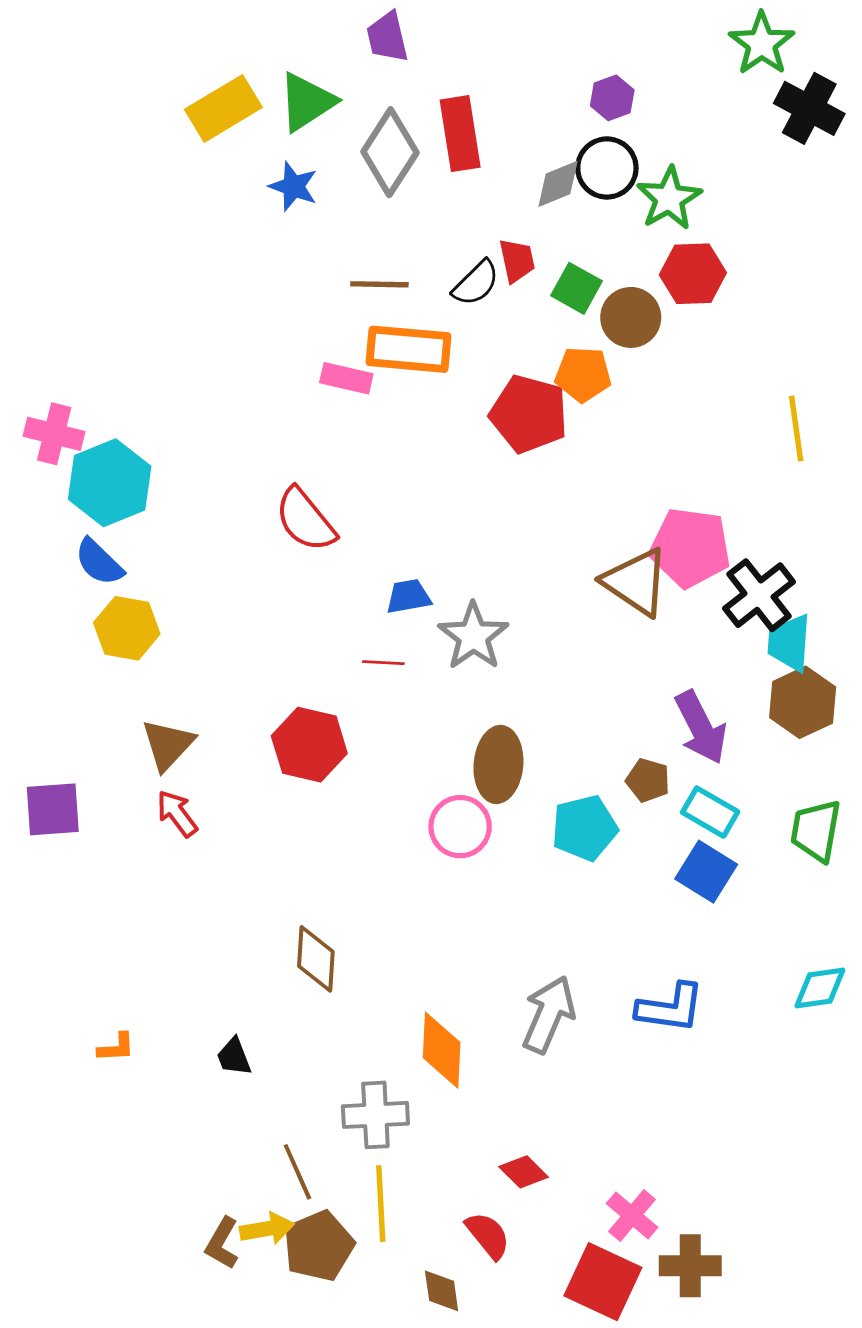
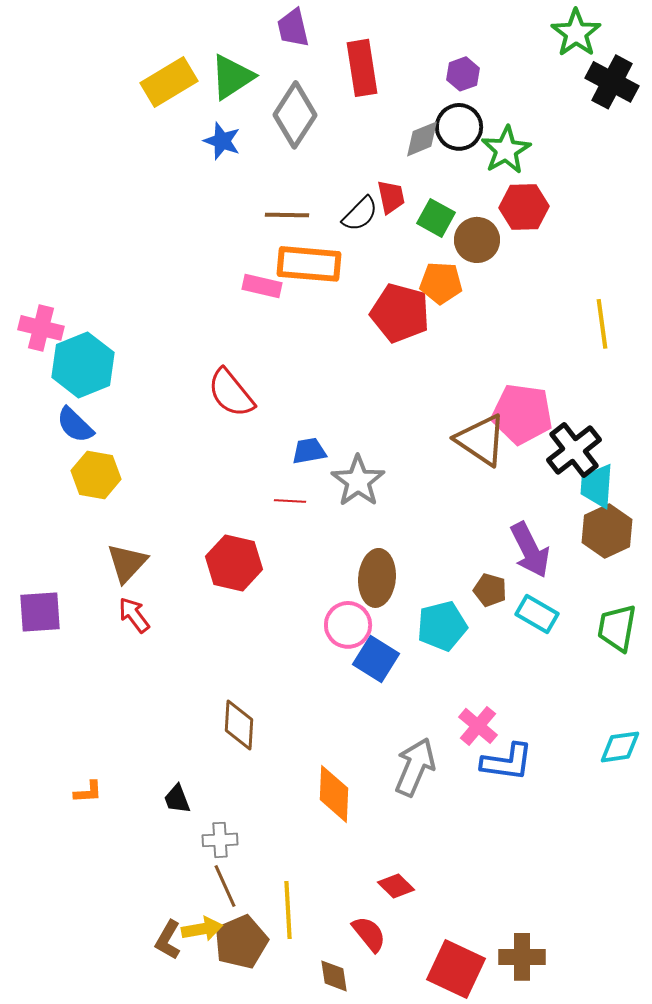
red rectangle: (460, 134) -> (362, 68), moved
blue square: (706, 872) -> (376, 659), moved
gray cross: (375, 1115) -> (220, 840), moved, size x0.7
pink cross: (632, 1215) -> (478, 726), moved

